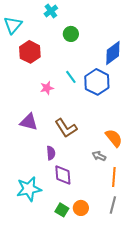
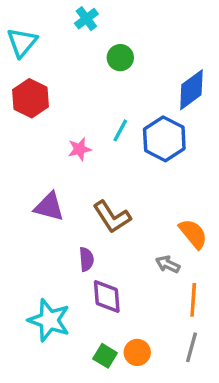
red hexagon: (30, 52) -> (30, 98), moved
cyan line: (71, 77) -> (120, 130), turned 64
cyan star: (29, 189) -> (49, 320), turned 30

